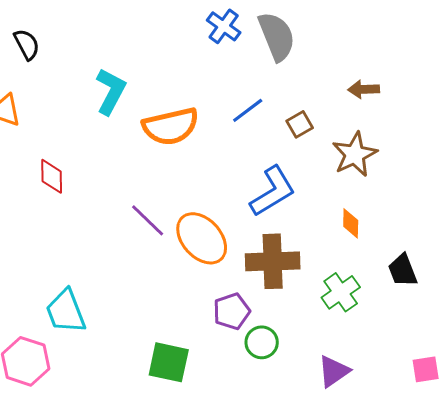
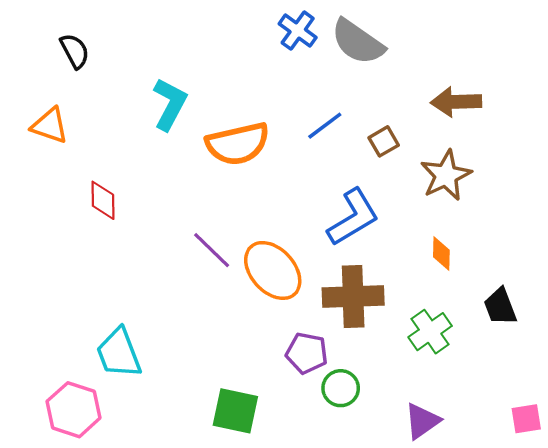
gray semicircle: (277, 36) -> (358, 42), turned 147
brown arrow: (364, 89) -> (456, 102), size x1.4
purple pentagon: (232, 311) -> (307, 353), turned 30

